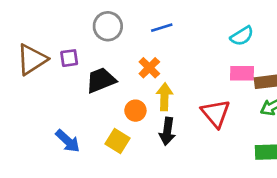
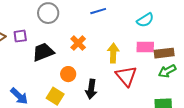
blue line: (162, 28) -> (98, 11), moved
yellow arrow: (165, 97) -> (113, 53), moved

